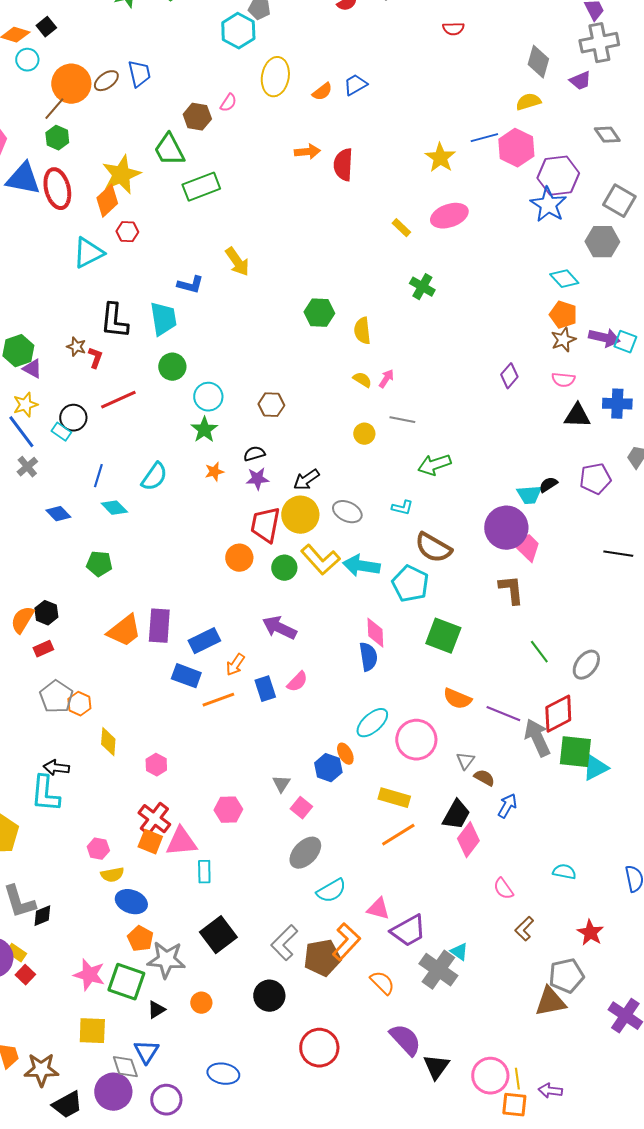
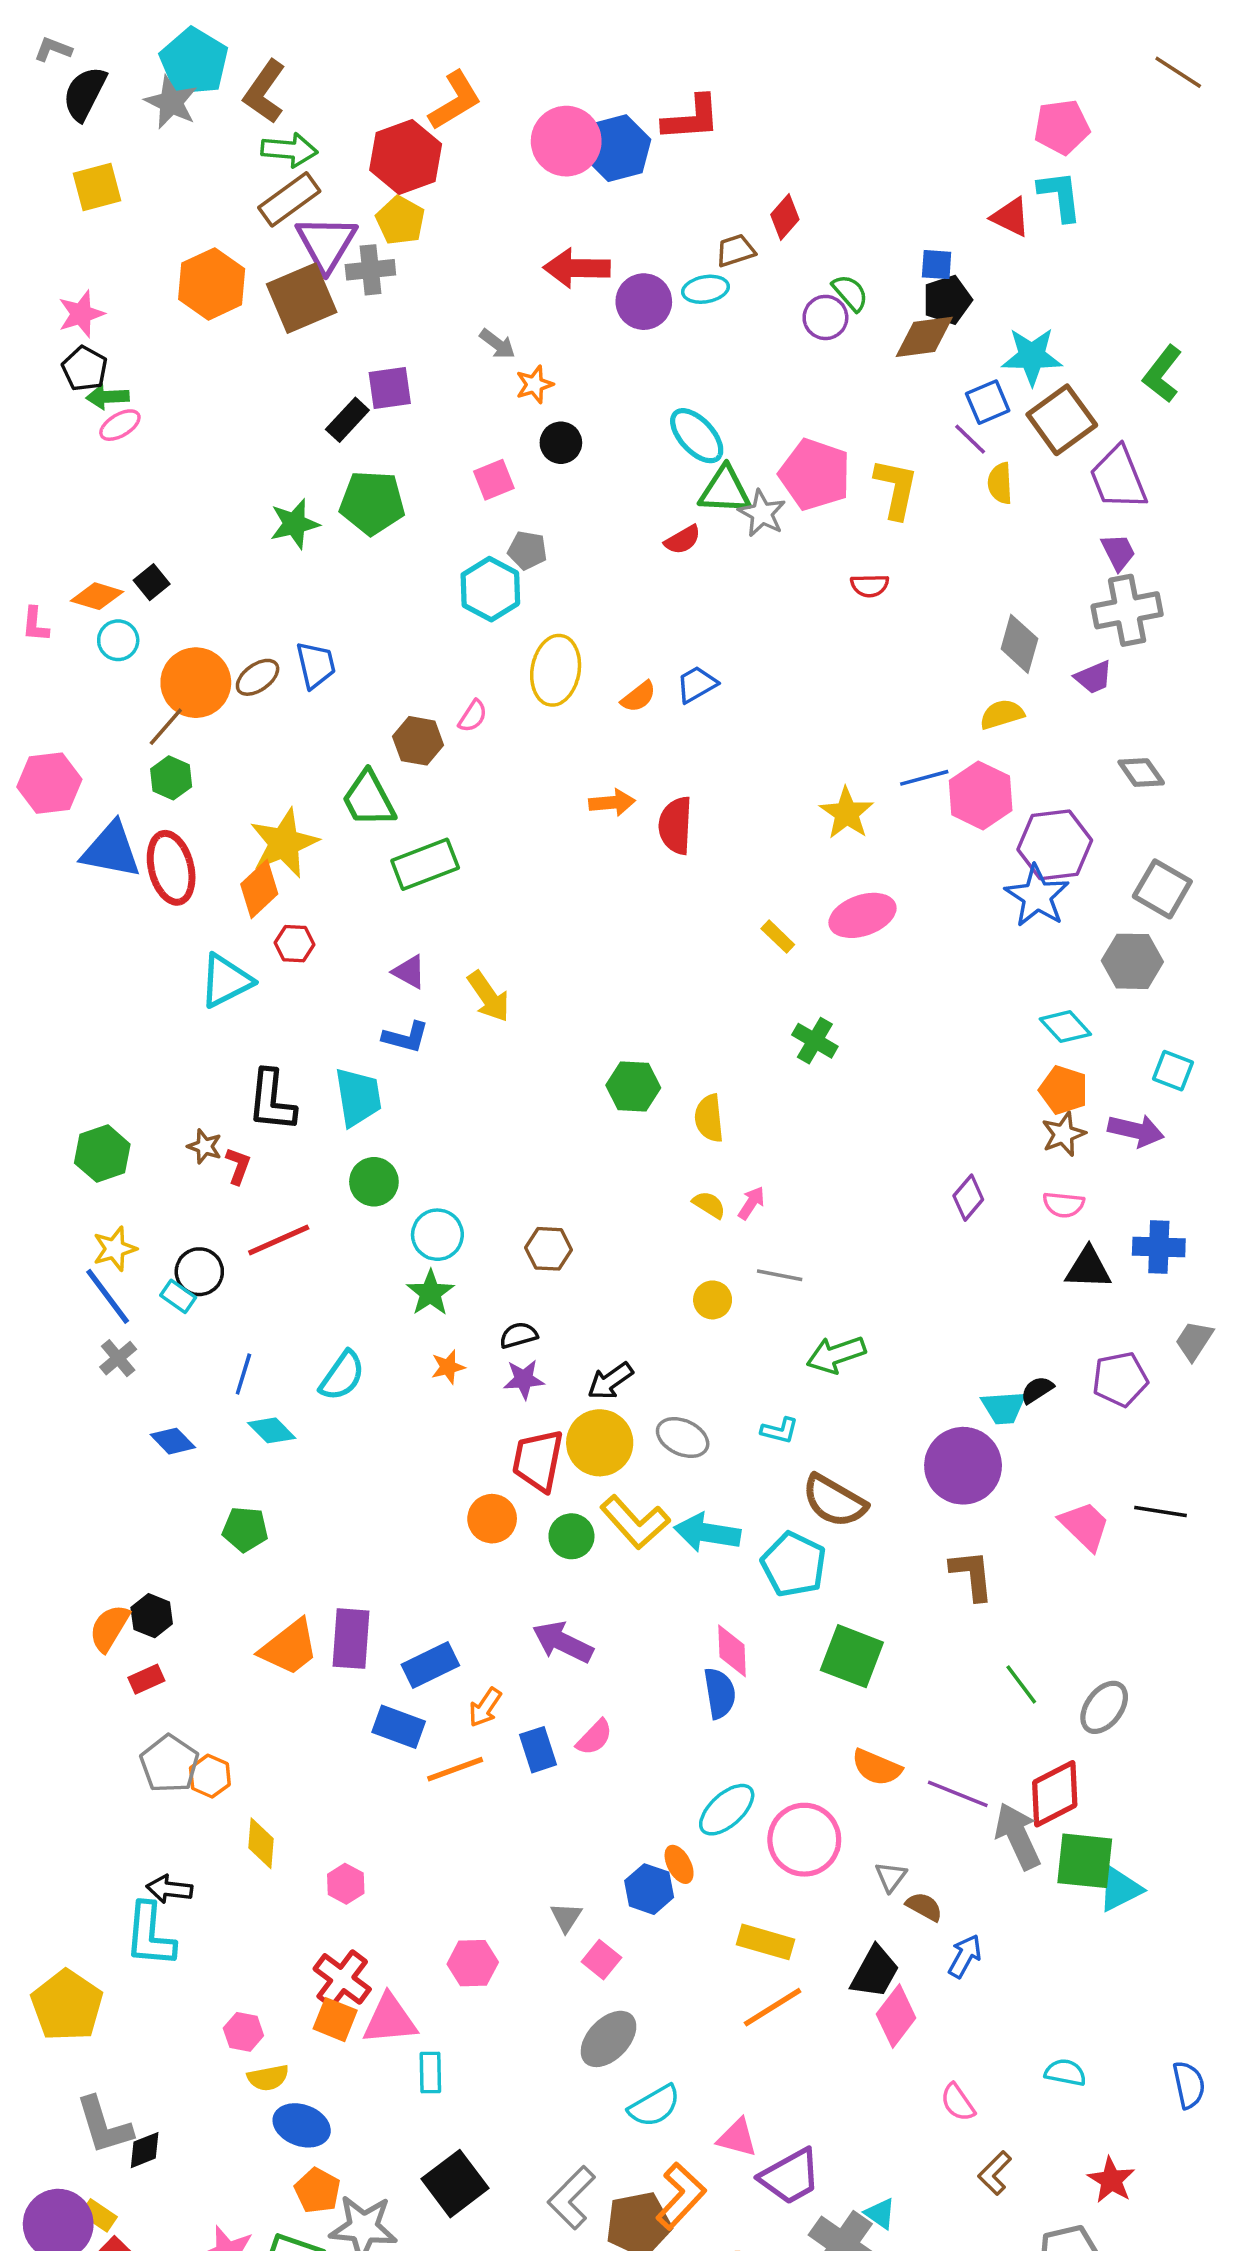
cyan square: (625, 342) -> (1173, 1071), moved
purple triangle: (32, 369) -> (409, 972), moved
pink trapezoid: (526, 547) -> (1085, 1526), moved

